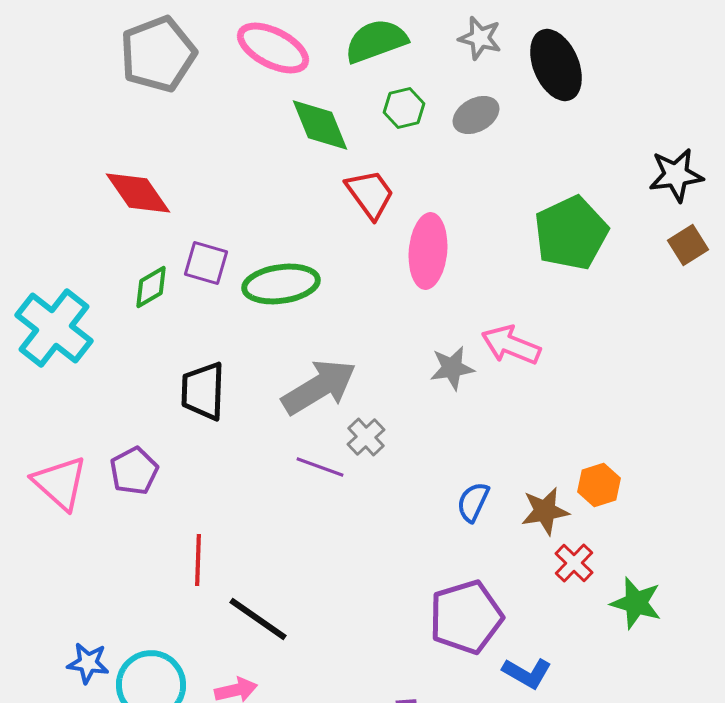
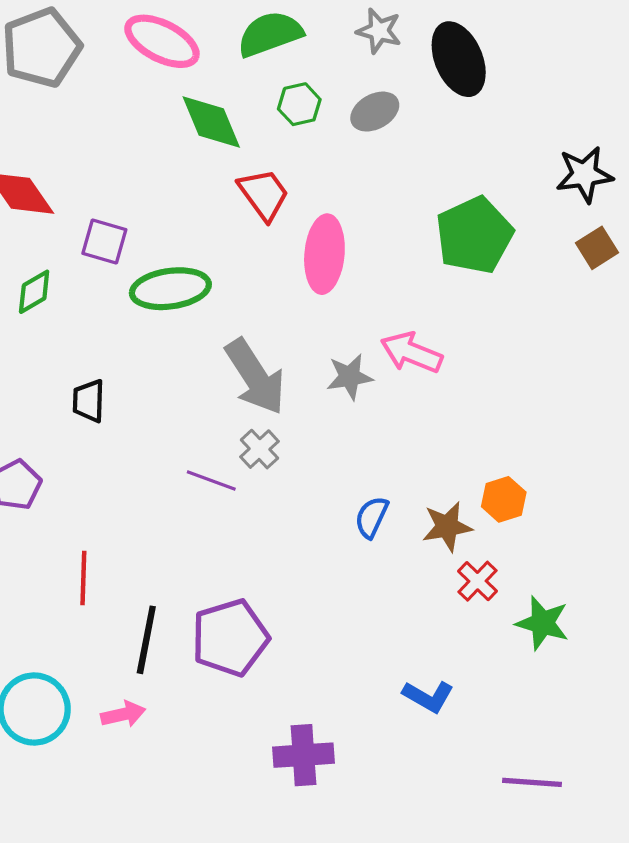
purple square: (206, 263) -> (104, 242), moved
gray arrow: (319, 387) -> (255, 377), moved, turned 88
black trapezoid: (203, 391) -> (89, 401), size x0.7
purple pentagon: (466, 617) -> (230, 638), moved
black line: (258, 619) -> (146, 640), turned 66

